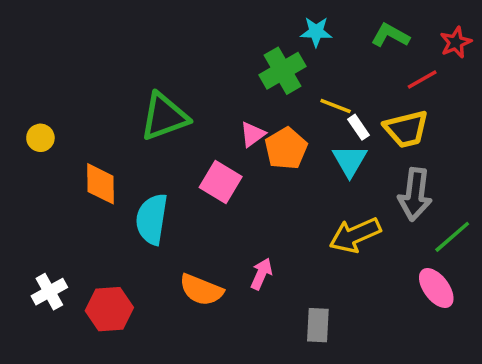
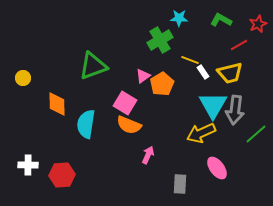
cyan triangle: (350, 161) -> (213, 105), moved, size x1.4
pink ellipse: (436, 288) -> (217, 168), moved
orange semicircle: (201, 290) -> (129, 125), moved
white cross: (49, 292) -> (28, 165), turned 30

